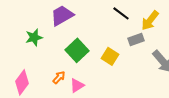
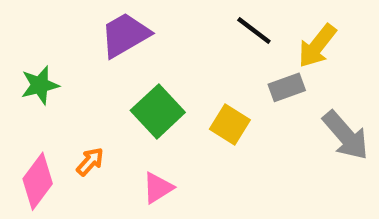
green star: (34, 37) -> (40, 85), moved
orange arrow: (59, 77) -> (90, 162), moved

